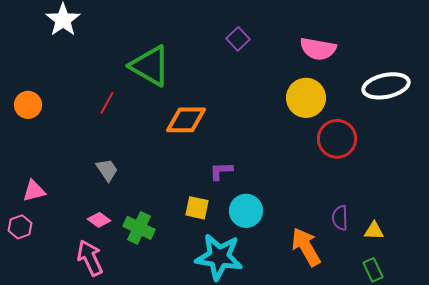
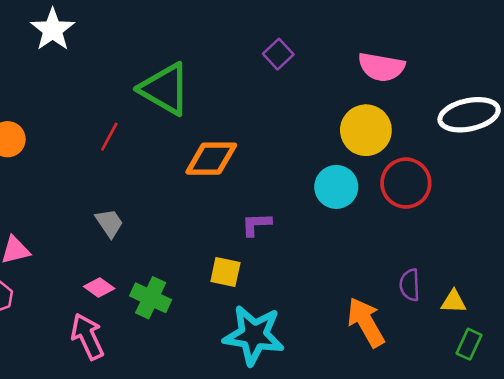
cyan circle: (246, 211) -> (336, 187), moved
green rectangle: (373, 270) -> (469, 344), moved, turned 50

